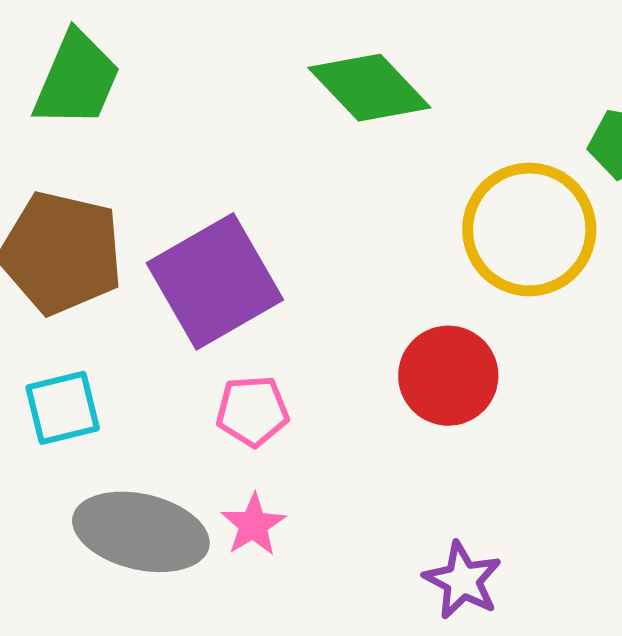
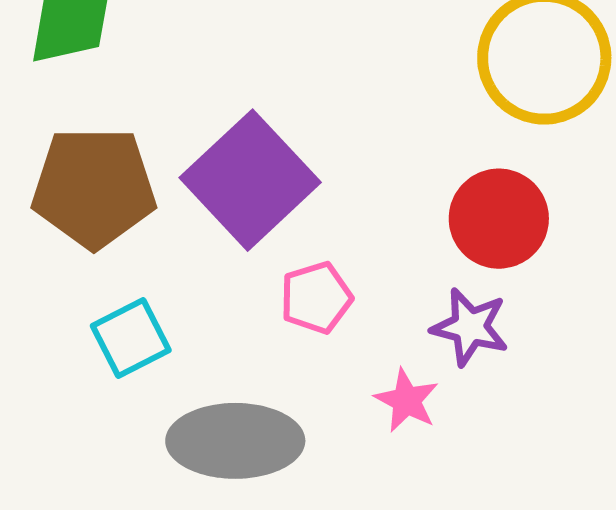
pink star: (253, 525) -> (407, 400), moved
purple star: (463, 580) -> (470, 327), moved

